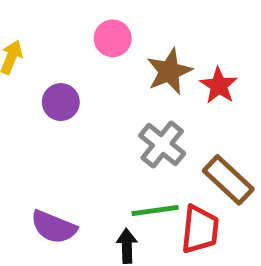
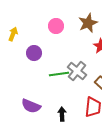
brown star: (169, 71) -> (88, 23), moved
green line: (155, 211) -> (59, 74), moved

